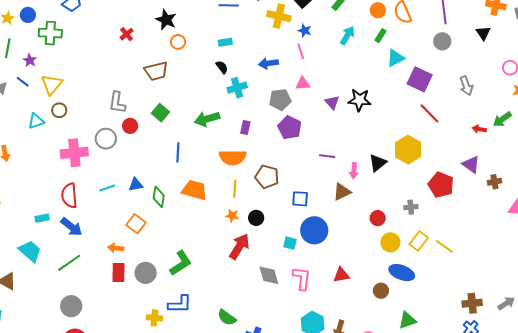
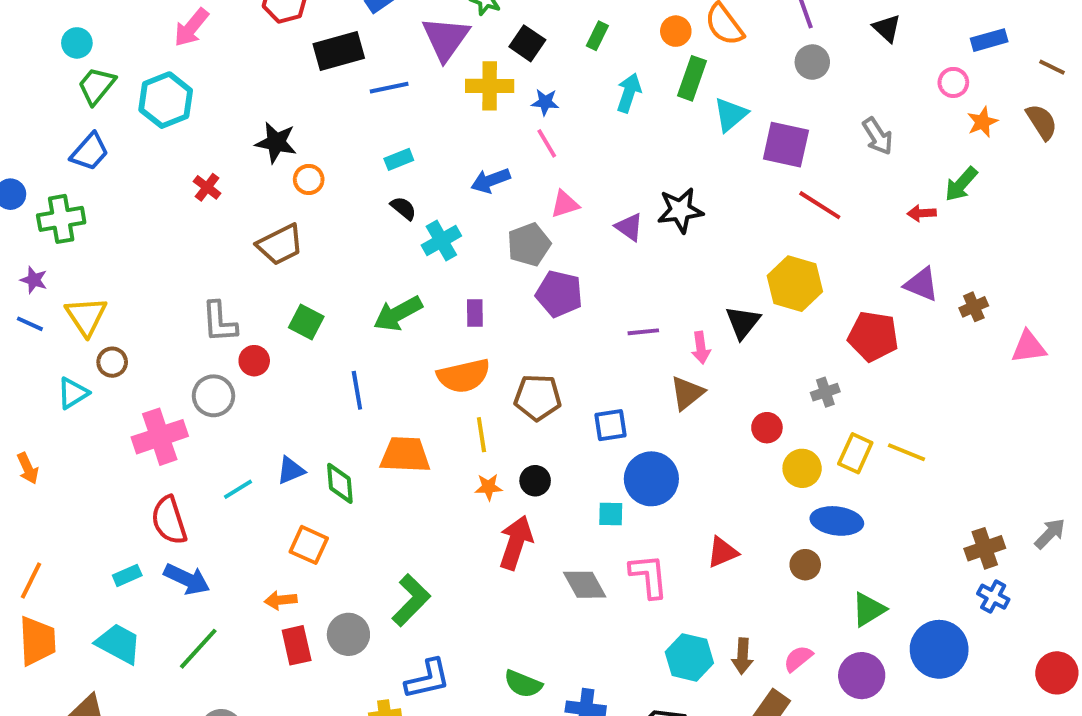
green rectangle: (381, 36) -> (692, 78), size x1.5

